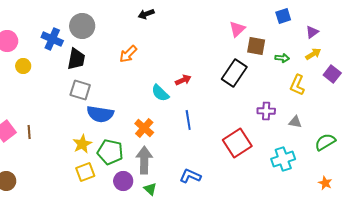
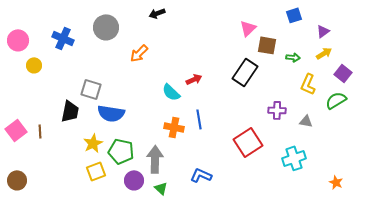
gray circle: (82, 26) -> (106, 27), moved
black trapezoid: (76, 59) -> (70, 111), moved
orange cross: (144, 128) -> (174, 127), moved, turned -30
green semicircle: (325, 142) -> (336, 100), moved

